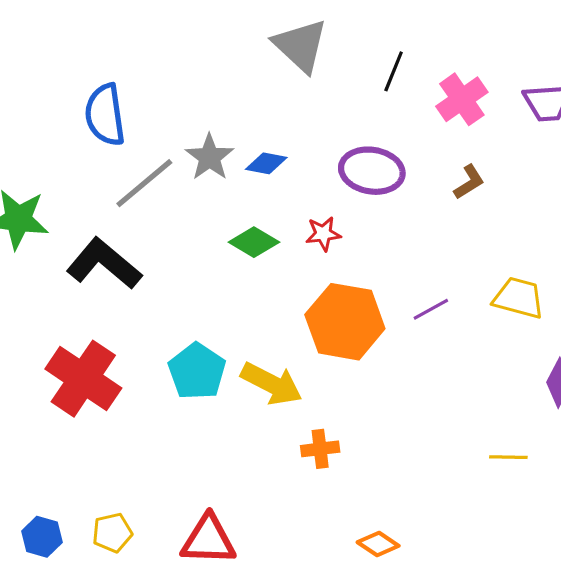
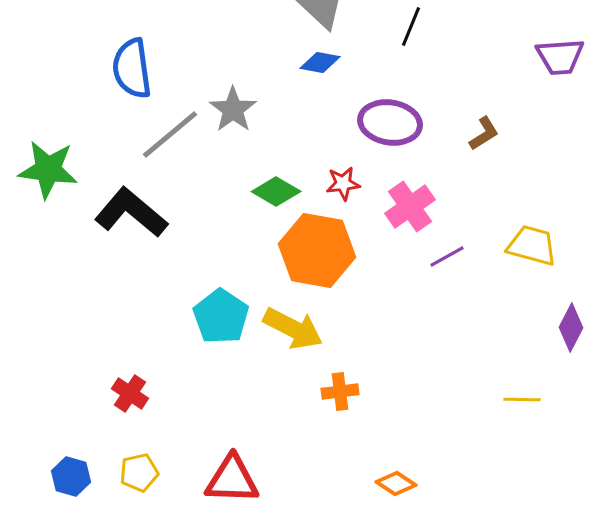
pink cross: (462, 99) -> (410, 206), moved
blue diamond: (266, 163) -> (320, 62), moved
orange hexagon: (345, 322) -> (317, 250), moved
red cross: (83, 379) -> (130, 394), moved, size x0.5

